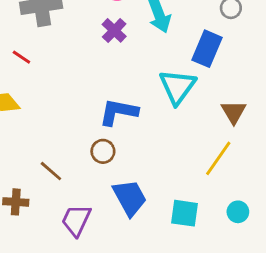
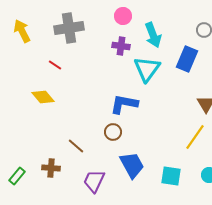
purple cross: (114, 30) -> (121, 46), turned -36
cyan triangle: (177, 87) -> (147, 69), moved

